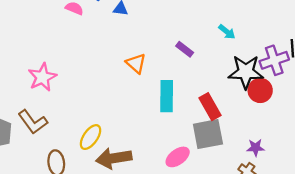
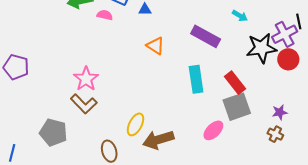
purple rectangle: (185, 49) -> (206, 36), size x1.8
orange triangle: (136, 63) -> (155, 46), moved
red circle: (260, 90) -> (288, 59), moved
brown L-shape: (33, 122) -> (84, 104), moved

